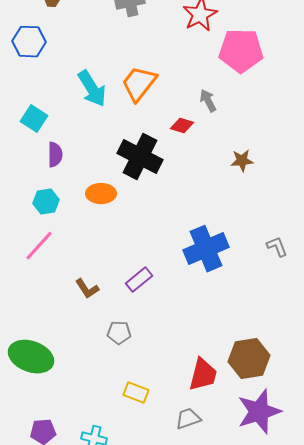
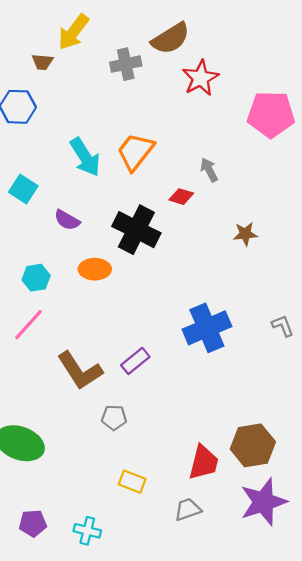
pink pentagon: (241, 51) -> (271, 114), moved
purple semicircle: (55, 155) -> (67, 220), moved, turned 120
brown L-shape: (87, 289) -> (80, 371), size x1.8

